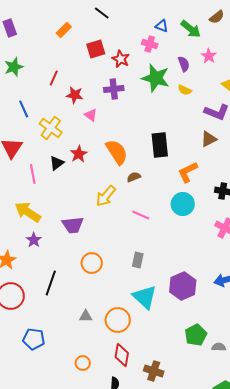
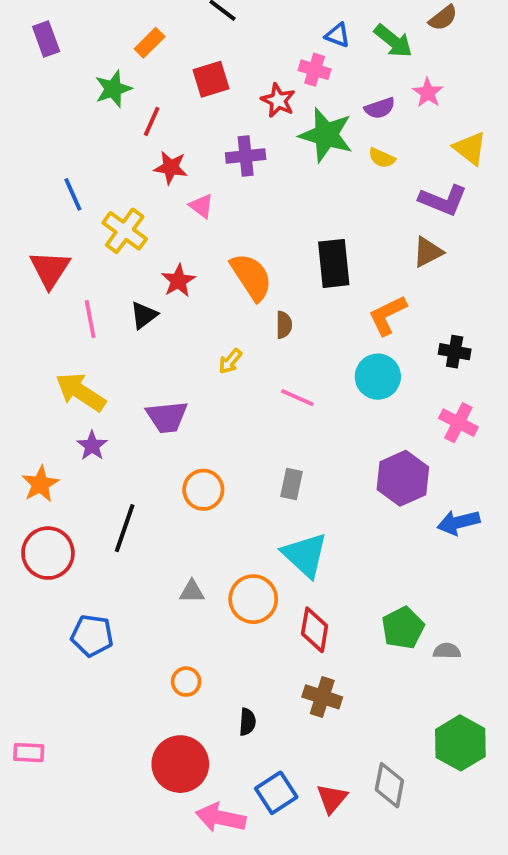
red star: (121, 59) -> (278, 100), moved
purple semicircle: (184, 64) -> (380, 108), turned 91
green star: (14, 67) -> (113, 89), moved
red line: (54, 78) -> (152, 121), moved
black triangle: (57, 163) -> (144, 315), moved
brown semicircle: (134, 177) -> (284, 325), turned 112
yellow arrow: (106, 196) -> (230, 361), size x0.6
purple hexagon: (183, 286) -> (403, 478), moved
red diamond: (122, 355) -> (315, 630), moved

